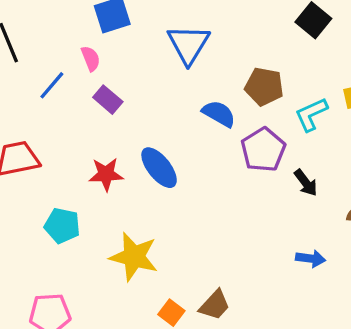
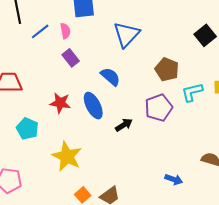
blue line: (52, 85) -> (40, 31), moved
blue semicircle: (219, 114) -> (110, 77), moved
black arrow: (306, 183) -> (124, 125), moved, turned -96

